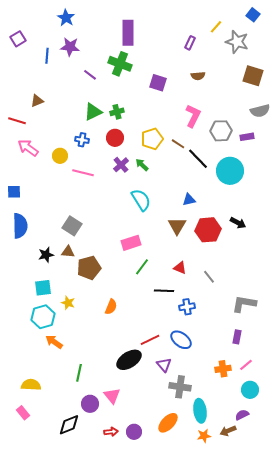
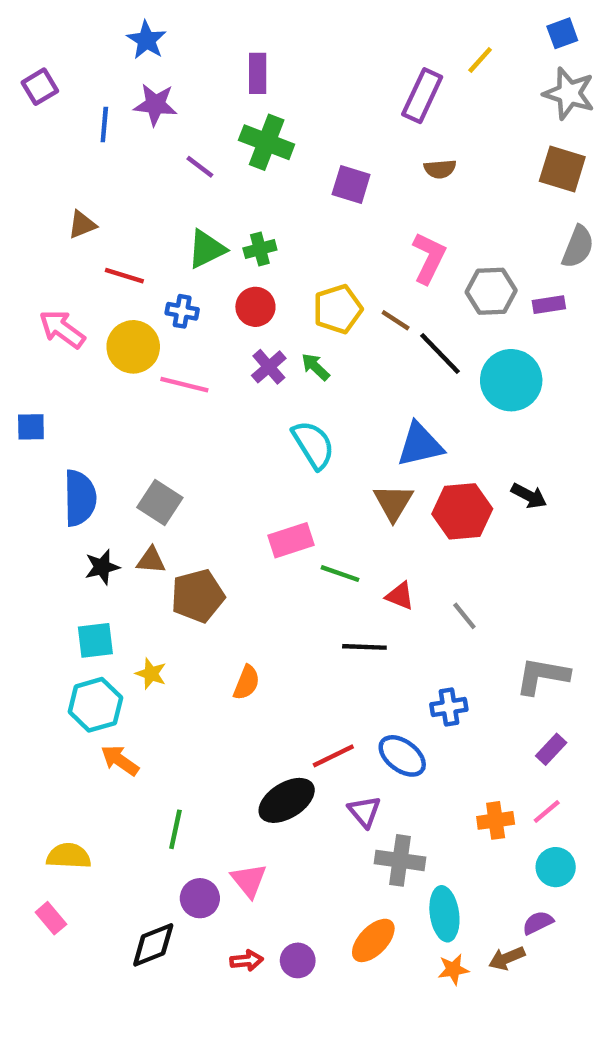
blue square: (253, 15) -> (562, 33), turned 32
purple rectangle: (128, 33) -> (258, 73), moved, size x0.7
gray star: (237, 42) -> (569, 93), moved
purple rectangle: (190, 43) -> (422, 96), size x1.6
gray semicircle: (260, 111) -> (578, 247), turned -54
red line: (17, 121) -> (124, 276), moved
yellow circle: (60, 156) -> (133, 347), size x1.5
blue triangle: (189, 200) -> (420, 445), size x1.6
blue semicircle: (20, 226) -> (80, 498), moved
green line: (142, 267) -> (340, 574), moved, turned 72
blue cross: (187, 307) -> (449, 707), moved
purple rectangle: (237, 337) -> (551, 749), moved, turned 32

